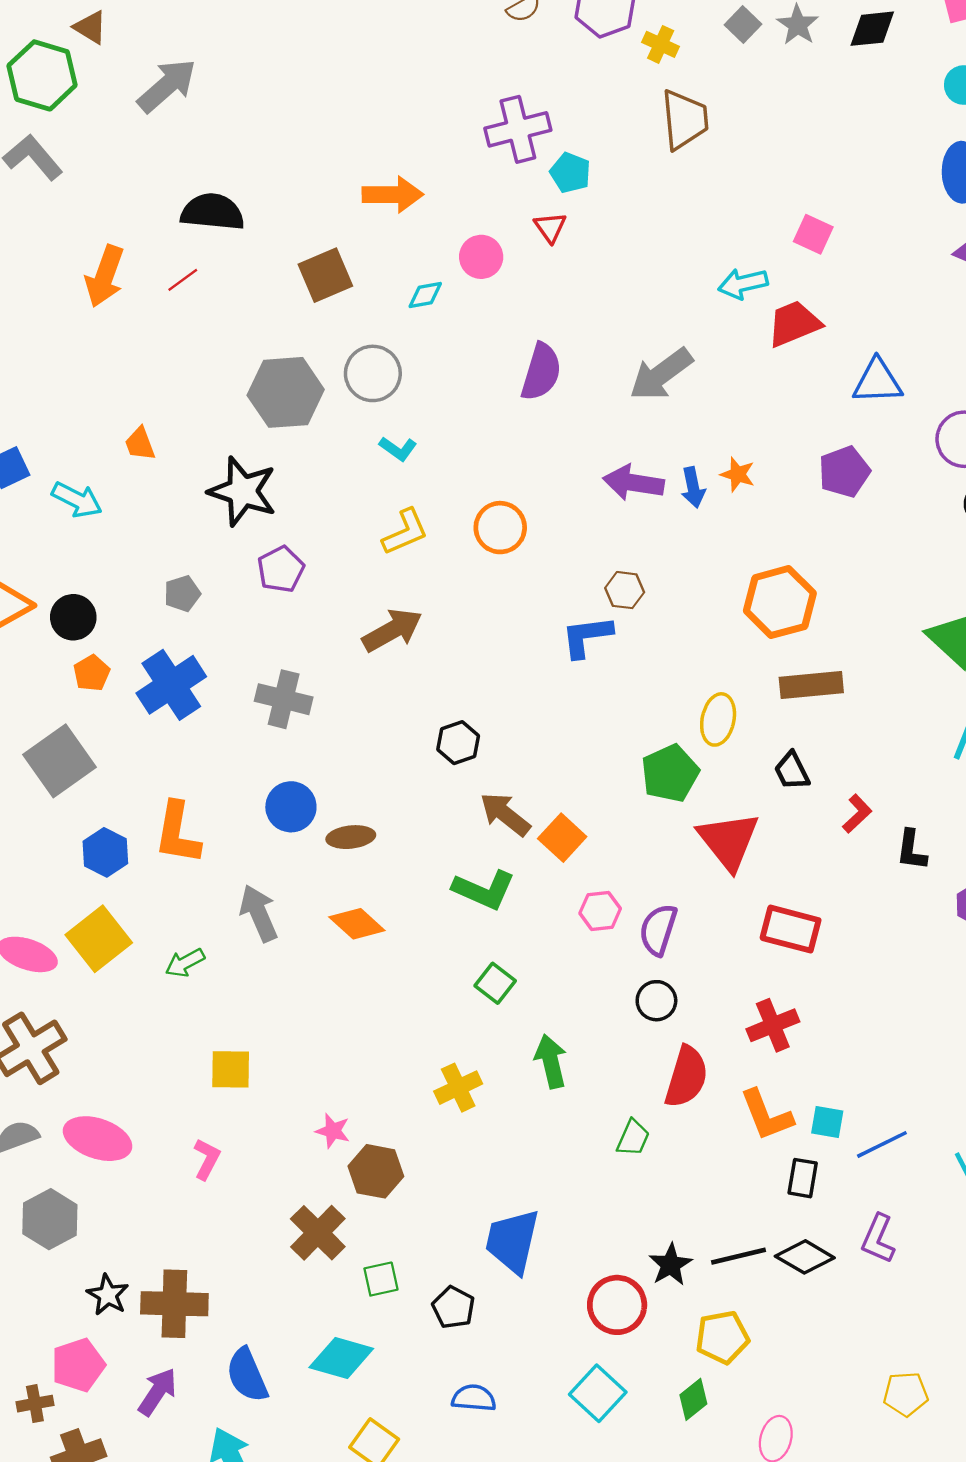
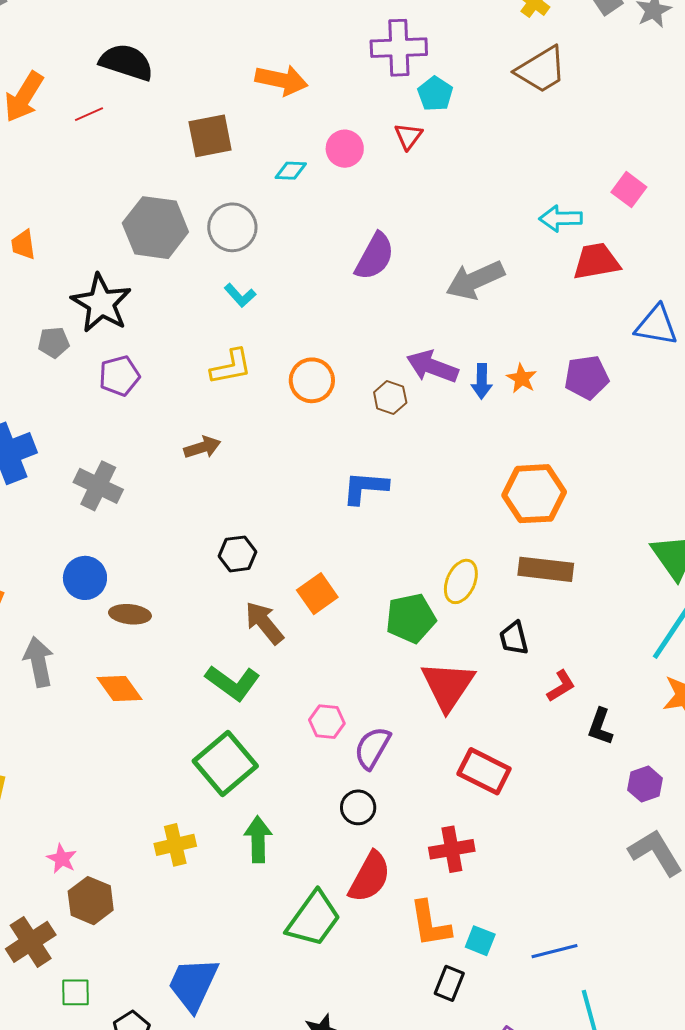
brown trapezoid: (685, 120) -> (541, 70), turned 52
purple pentagon: (844, 472) -> (587, 377), moved
brown hexagon: (625, 590) -> (390, 397), moved
gray pentagon: (182, 594) -> (54, 342), moved
brown arrow: (392, 630) -> (202, 447), size x0.7
orange square: (562, 838) -> (317, 594), moved
green square: (495, 983) -> (225, 764), size x1.8
green trapezoid: (633, 1138) -> (314, 919), size x1.8
blue line: (882, 1144) -> (554, 951), moved

